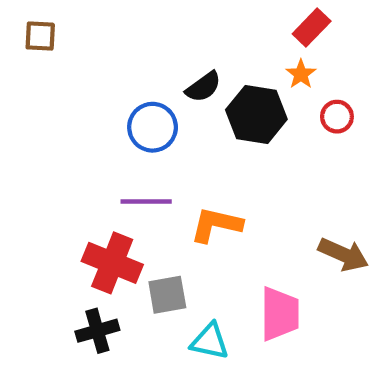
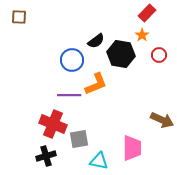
orange L-shape: (216, 225) -> (96, 84), moved, turned 145

